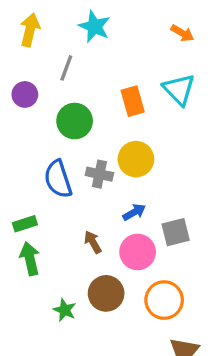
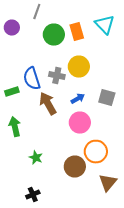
green circle: (75, 121) -> (54, 34), moved
green rectangle: (25, 224) -> (12, 92), moved
gray square: (176, 232) -> (107, 98), moved, turned 30
brown arrow: (93, 242) -> (48, 104), moved, size x1.6
brown circle: (106, 293) -> (75, 166), moved

